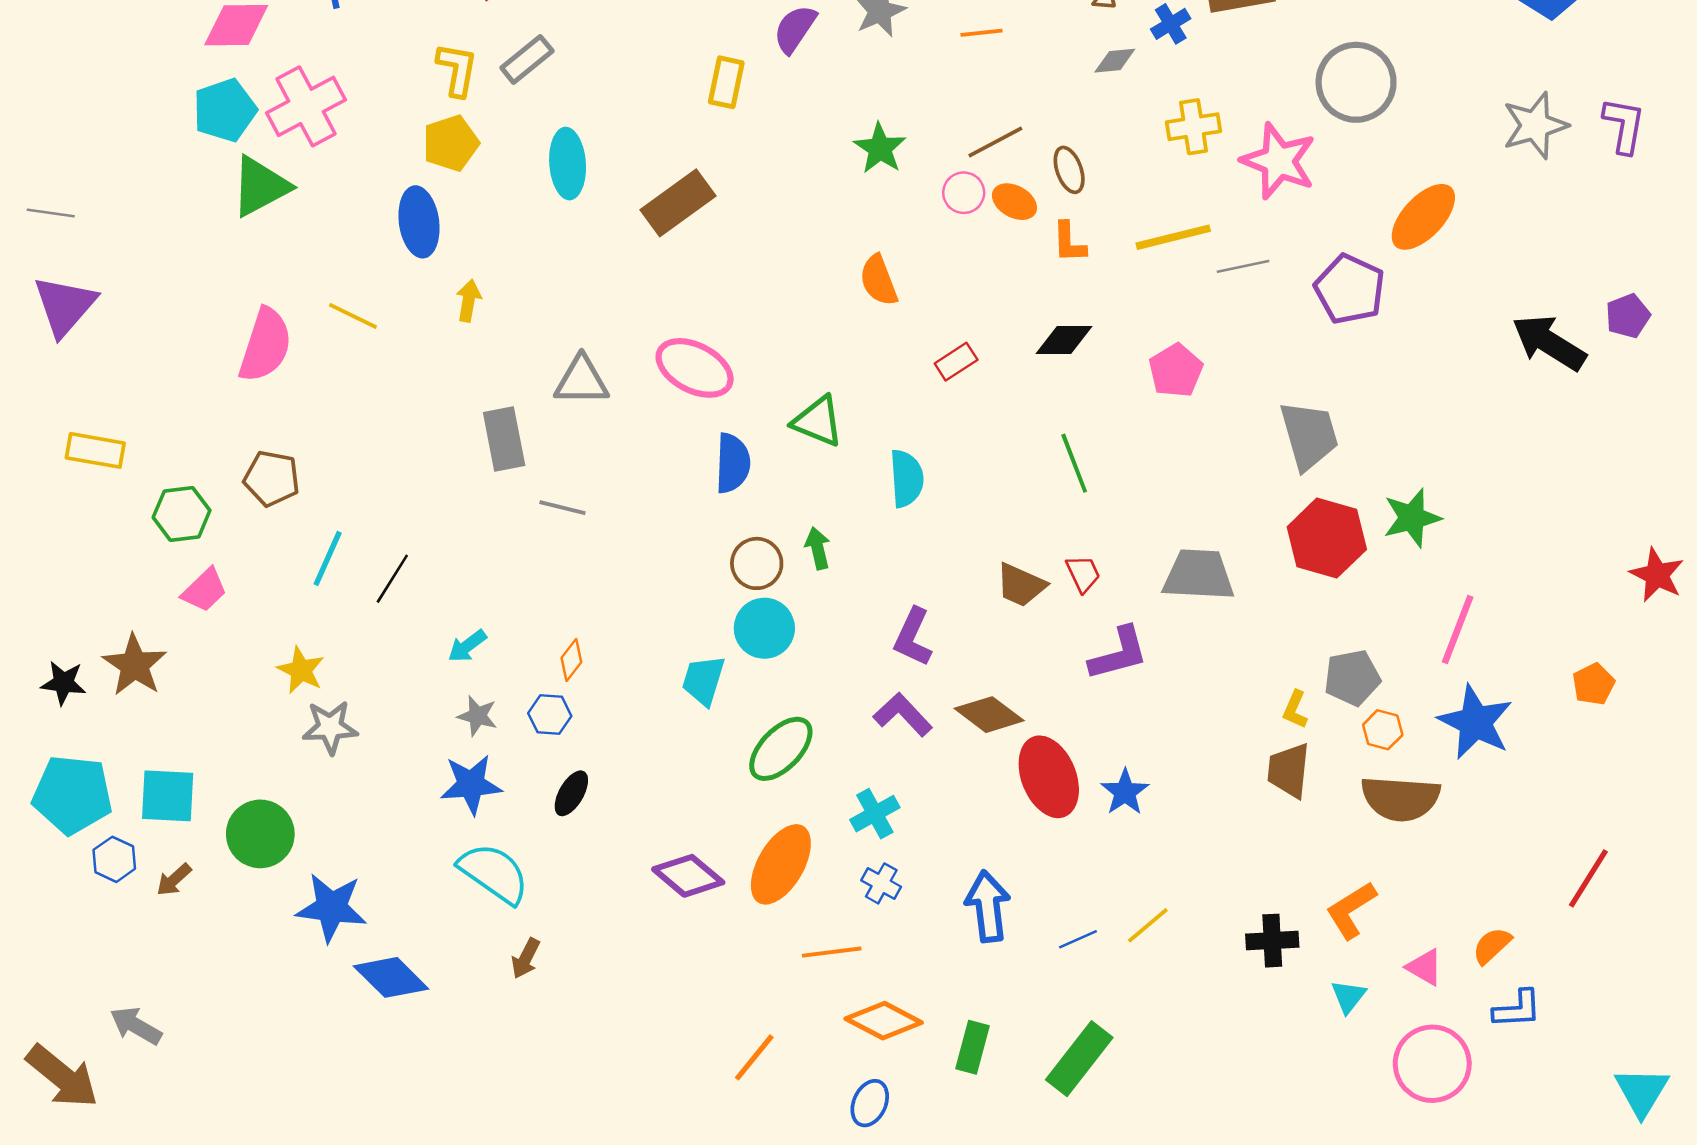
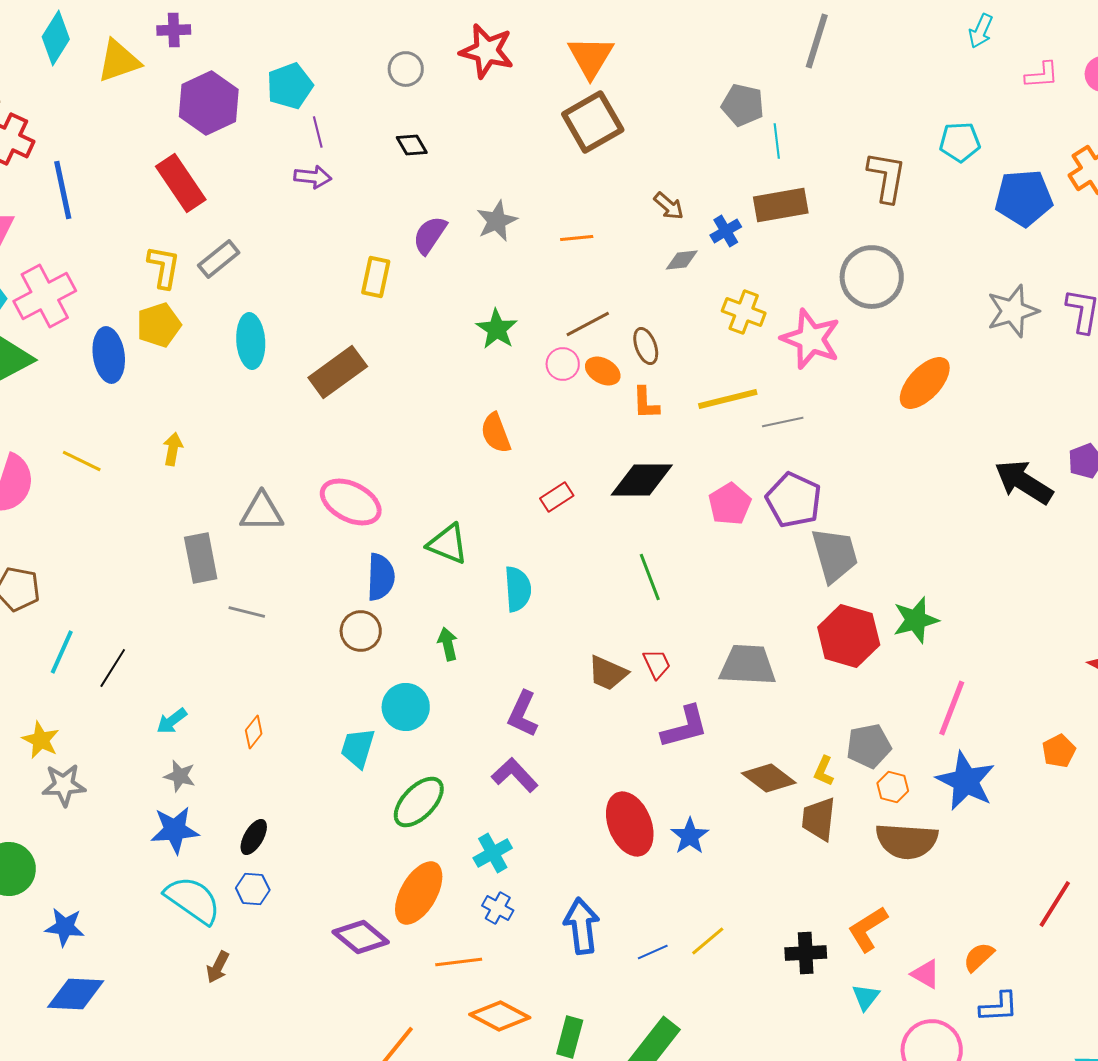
yellow cross: (1194, 127) -> (744, 312), turned 30
blue ellipse: (419, 222) -> (109, 355), moved
purple pentagon: (1350, 289) -> (794, 500), moved
black diamond: (1064, 340) -> (642, 480), size x1.4
brown circle: (757, 563) -> (361, 631), moved
blue hexagon: (550, 715) -> (253, 889), moved
brown diamond: (989, 715) -> (769, 778), moved
purple diamond: (688, 876) -> (361, 937), moved
blue star: (331, 908) -> (65, 927), size x0.7
blue diamond: (391, 977) -> (76, 994), moved, turned -42

